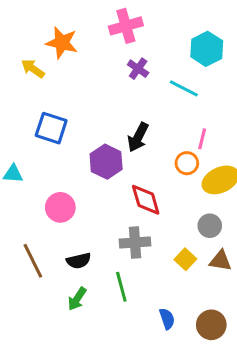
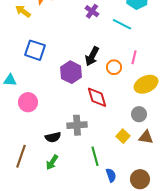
orange circle: (187, 163) -> (114, 67), moved
pink circle: (60, 207) -> (28, 102), moved
gray cross: (135, 242) -> (77, 125), moved
brown line: (33, 261) -> (21, 156), moved, turned 45
green line: (121, 287) -> (95, 156), moved

